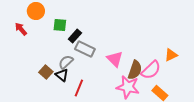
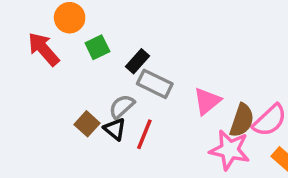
green square: (60, 25) -> (97, 47), moved, turned -32
red arrow: (21, 29) -> (43, 49), size x1.5
pink triangle: (115, 59) -> (207, 101), turned 36
red line: (79, 88) -> (144, 134), moved

